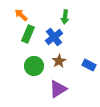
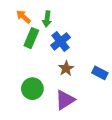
green arrow: (65, 17) -> (47, 19), moved
green circle: (34, 66) -> (32, 89), moved

